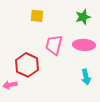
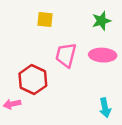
cyan arrow: (86, 77) -> (105, 108), moved

